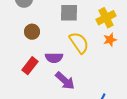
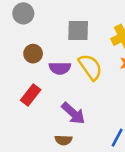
purple semicircle: (54, 58) -> (60, 68), moved

